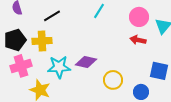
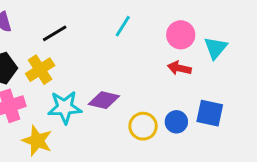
yellow cross: (42, 41) -> (40, 70), turned -30
blue circle: (141, 92) -> (176, 122), moved

